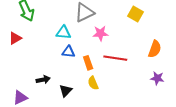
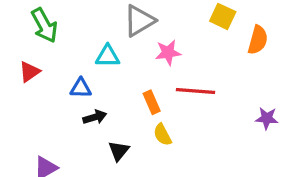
orange semicircle: (155, 49) -> (258, 40), moved
blue triangle: (69, 52) -> (81, 88), moved
black arrow: (43, 80) -> (95, 117), moved

